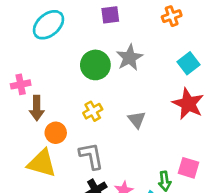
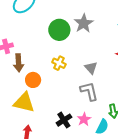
yellow cross: (93, 111) -> (59, 63), turned -32
gray L-shape: (91, 156) -> (89, 91), moved

